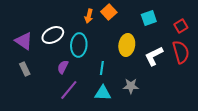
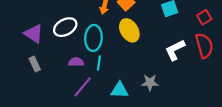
yellow ellipse: (127, 45) -> (129, 30), moved, turned -40
purple semicircle: (63, 67) -> (76, 62), turned 64
cyan line: (102, 68) -> (99, 63), moved

